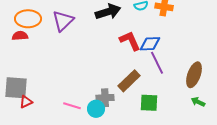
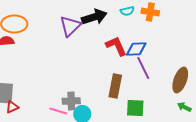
purple triangle: (63, 21) -> (70, 26), moved
brown rectangle: (129, 81) -> (115, 86), turned -35
gray cross: (105, 98) -> (71, 101), moved

